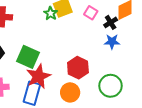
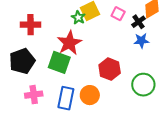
red star: (38, 76) -> (69, 43), moved
orange circle: (70, 92) -> (90, 95), moved

